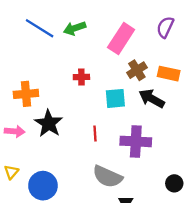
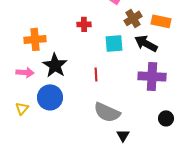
purple cross: (136, 141) -> (152, 76), moved
blue circle: (43, 186) -> (50, 97), moved

